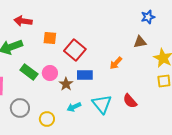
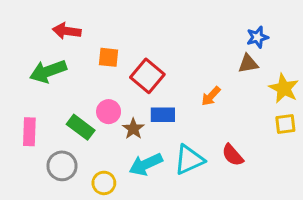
blue star: (148, 17) -> (257, 37), moved
green rectangle: (29, 72) -> (81, 127), moved
cyan triangle: (102, 104) -> (189, 160), turned 45
cyan arrow: (74, 107) -> (146, 164), size x1.5

